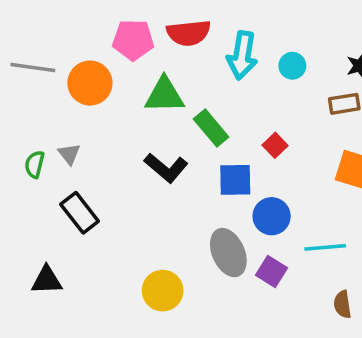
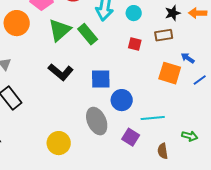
green triangle: (164, 95) -> (60, 30), turned -40
green rectangle: (211, 128) -> (88, 34), moved
red square: (275, 145) -> (135, 44), moved, turned -32
purple square: (272, 272) -> (131, 137), moved

